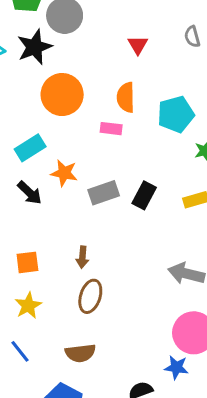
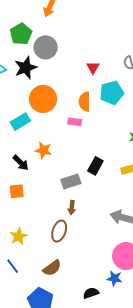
cyan pentagon: (176, 114) -> (112, 93), moved
cyan rectangle: (30, 148) -> (20, 122), moved
gray rectangle: (104, 193) -> (71, 181), moved
brown arrow: (82, 257) -> (72, 208), moved
orange square: (27, 262) -> (17, 191), moved
brown semicircle: (80, 353) -> (52, 268), turned -30

